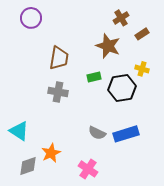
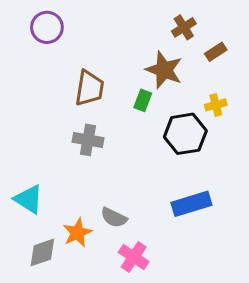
yellow cross: (142, 69) -> (216, 105), turned -32
green rectangle: (94, 77) -> (143, 100), moved, turned -56
gray semicircle: (97, 133) -> (114, 217), moved

